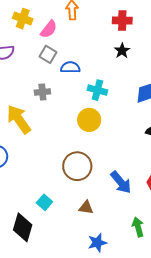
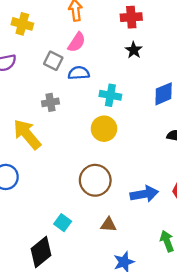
pink semicircle: (49, 29) -> (77, 42), moved
blue arrow: (121, 182) -> (144, 194), turned -55
black diamond: (23, 227) -> (41, 252), turned 40

